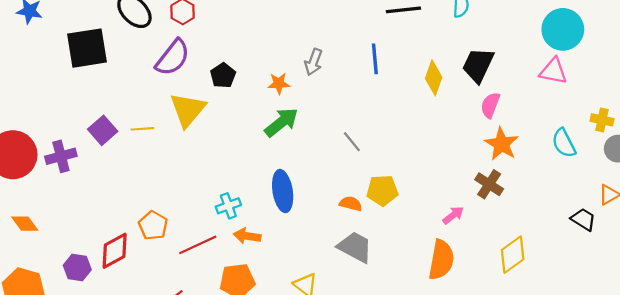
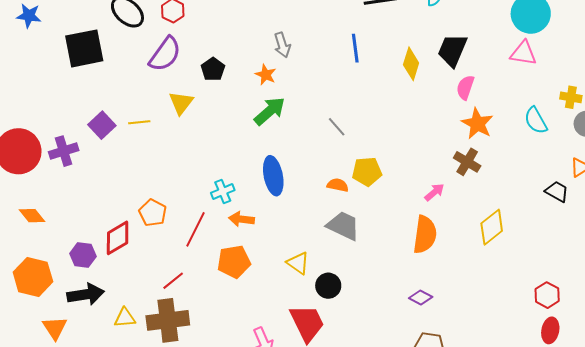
gray arrow: (313, 62) -> (282, 45), moved, turned -35
orange star: (279, 83) -> (266, 75), turned 30
yellow triangle: (188, 110) -> (181, 103), size x0.7
red line: (198, 245) -> (195, 229), turned -36

